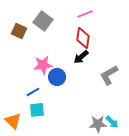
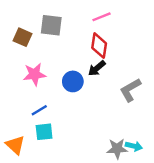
gray square: (43, 21) -> (51, 25), turned -30
pink star: (43, 65) -> (34, 74), moved
blue circle: (57, 77) -> (73, 81), moved
cyan arrow: (112, 122) -> (134, 146), turned -32

